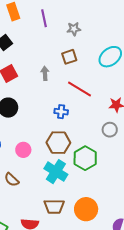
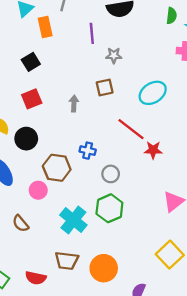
purple line: (44, 18) -> (92, 33), moved
red line: (80, 89) -> (131, 129), moved
gray circle: (110, 130) -> (111, 174), moved
brown hexagon: (58, 143) -> (57, 168), moved

